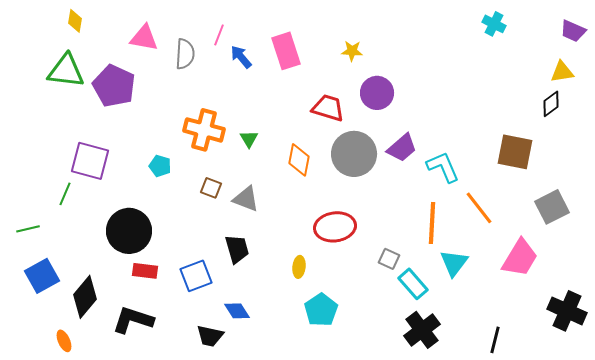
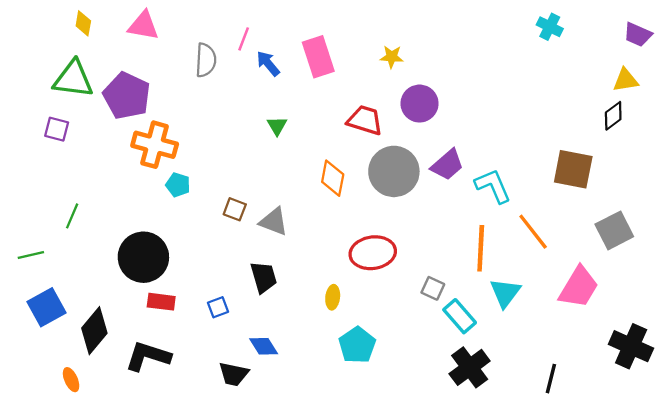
pink triangle: (144, 38) -> (143, 26), moved
orange cross: (204, 130) -> (155, 145), moved
green triangle: (249, 139) -> (277, 126), moved
purple square: (90, 161) -> (57, 129), moved, size x0.6
blue square: (196, 276) -> (218, 307), size x0.6

